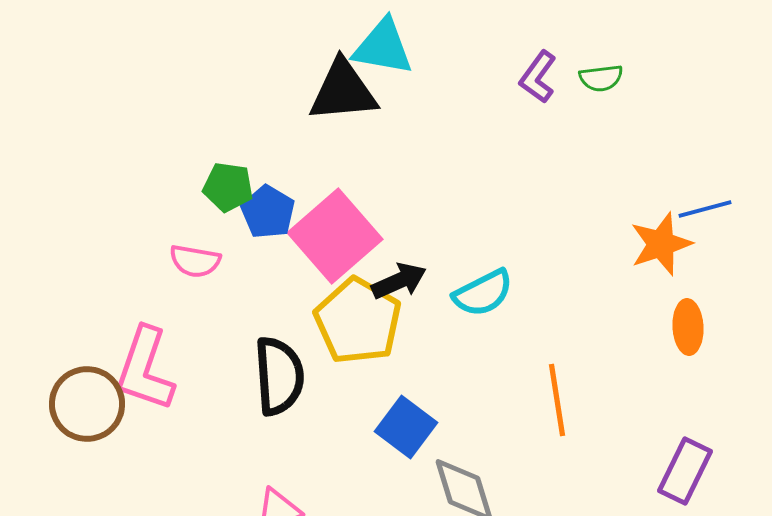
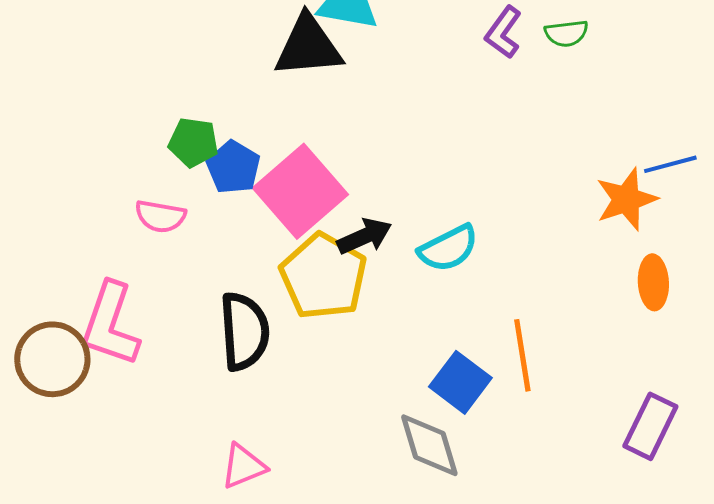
blue square: (406, 427) -> (460, 382), moved

